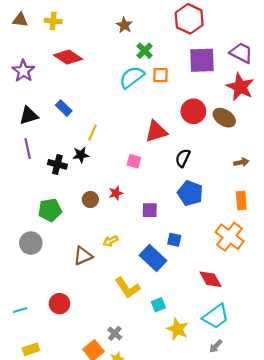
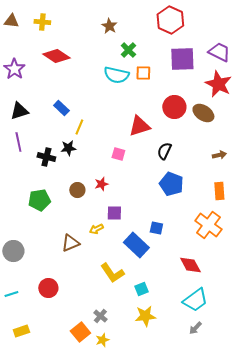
cyan semicircle: (132, 77) -> (116, 75), turned -130
blue rectangle: (64, 108) -> (61, 108), moved
purple square: (150, 210) -> (114, 213), moved
gray circle: (31, 243) -> (13, 251), moved
yellow star: (177, 329) -> (145, 316), moved, turned -30

